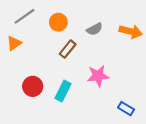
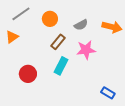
pink star: (98, 76) -> (86, 50), moved
cyan rectangle: (63, 91) -> (61, 66), moved

